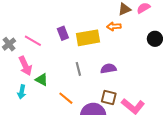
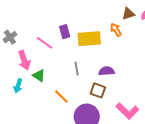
orange arrow: (114, 26) -> (116, 30), turned 56
pink line: (33, 41) -> (45, 43), moved
brown square: (109, 98) -> (98, 90), moved

